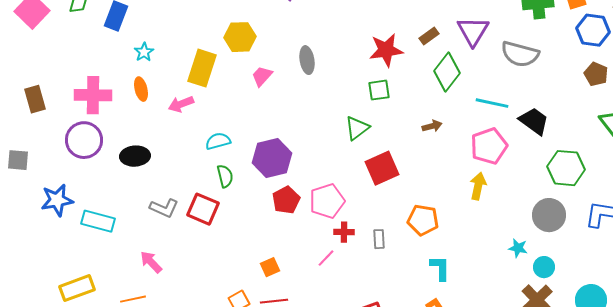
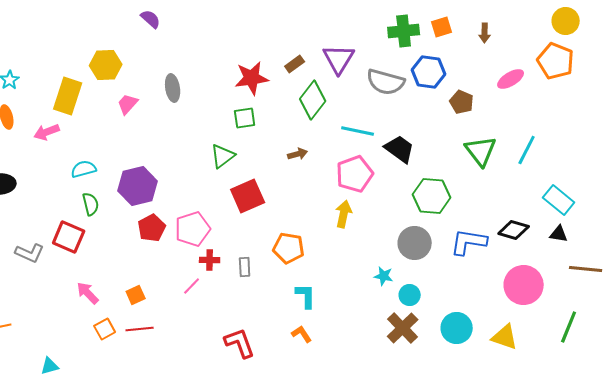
blue hexagon: (593, 30) -> (429, 72), moved
gray L-shape: (164, 208) -> (30, 253), moved
pink arrow: (151, 262) -> (88, 293), moved

